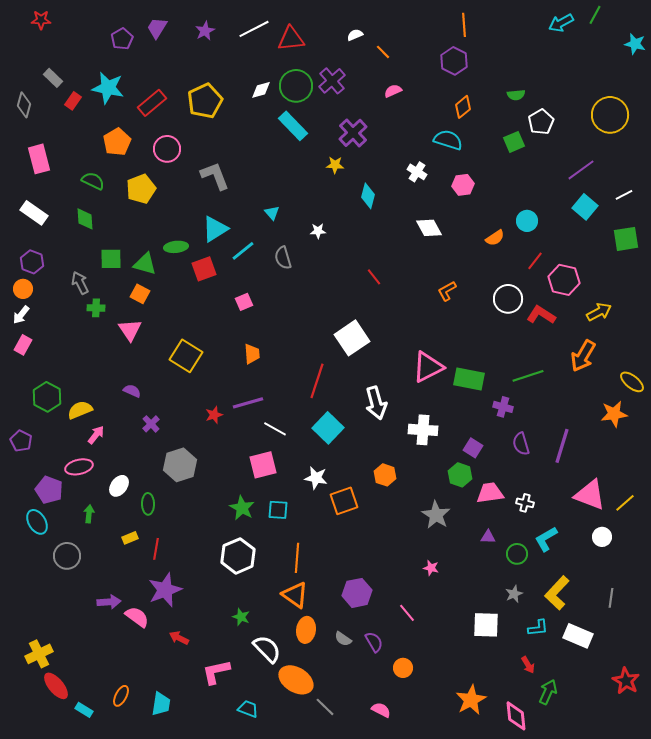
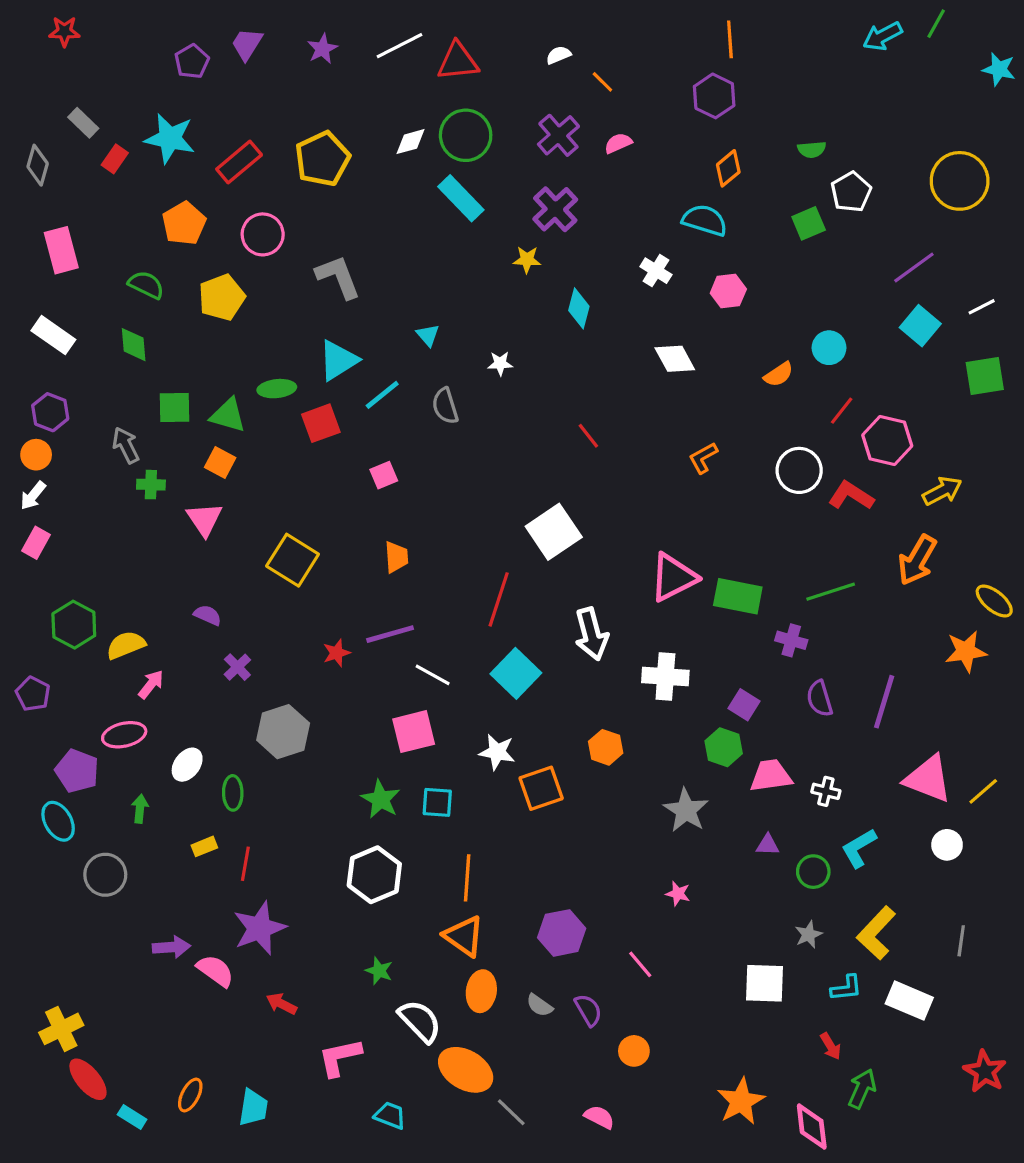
purple cross: (332, 81) -> (558, 135), moved

